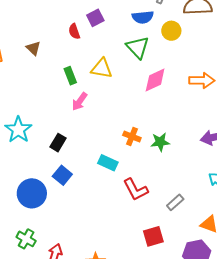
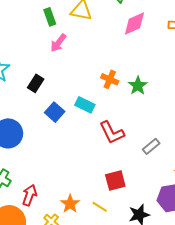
green star: (160, 142) -> (138, 86), turned -30
blue square: (62, 175) -> (55, 112), moved
red square: (153, 236) -> (115, 181), moved

